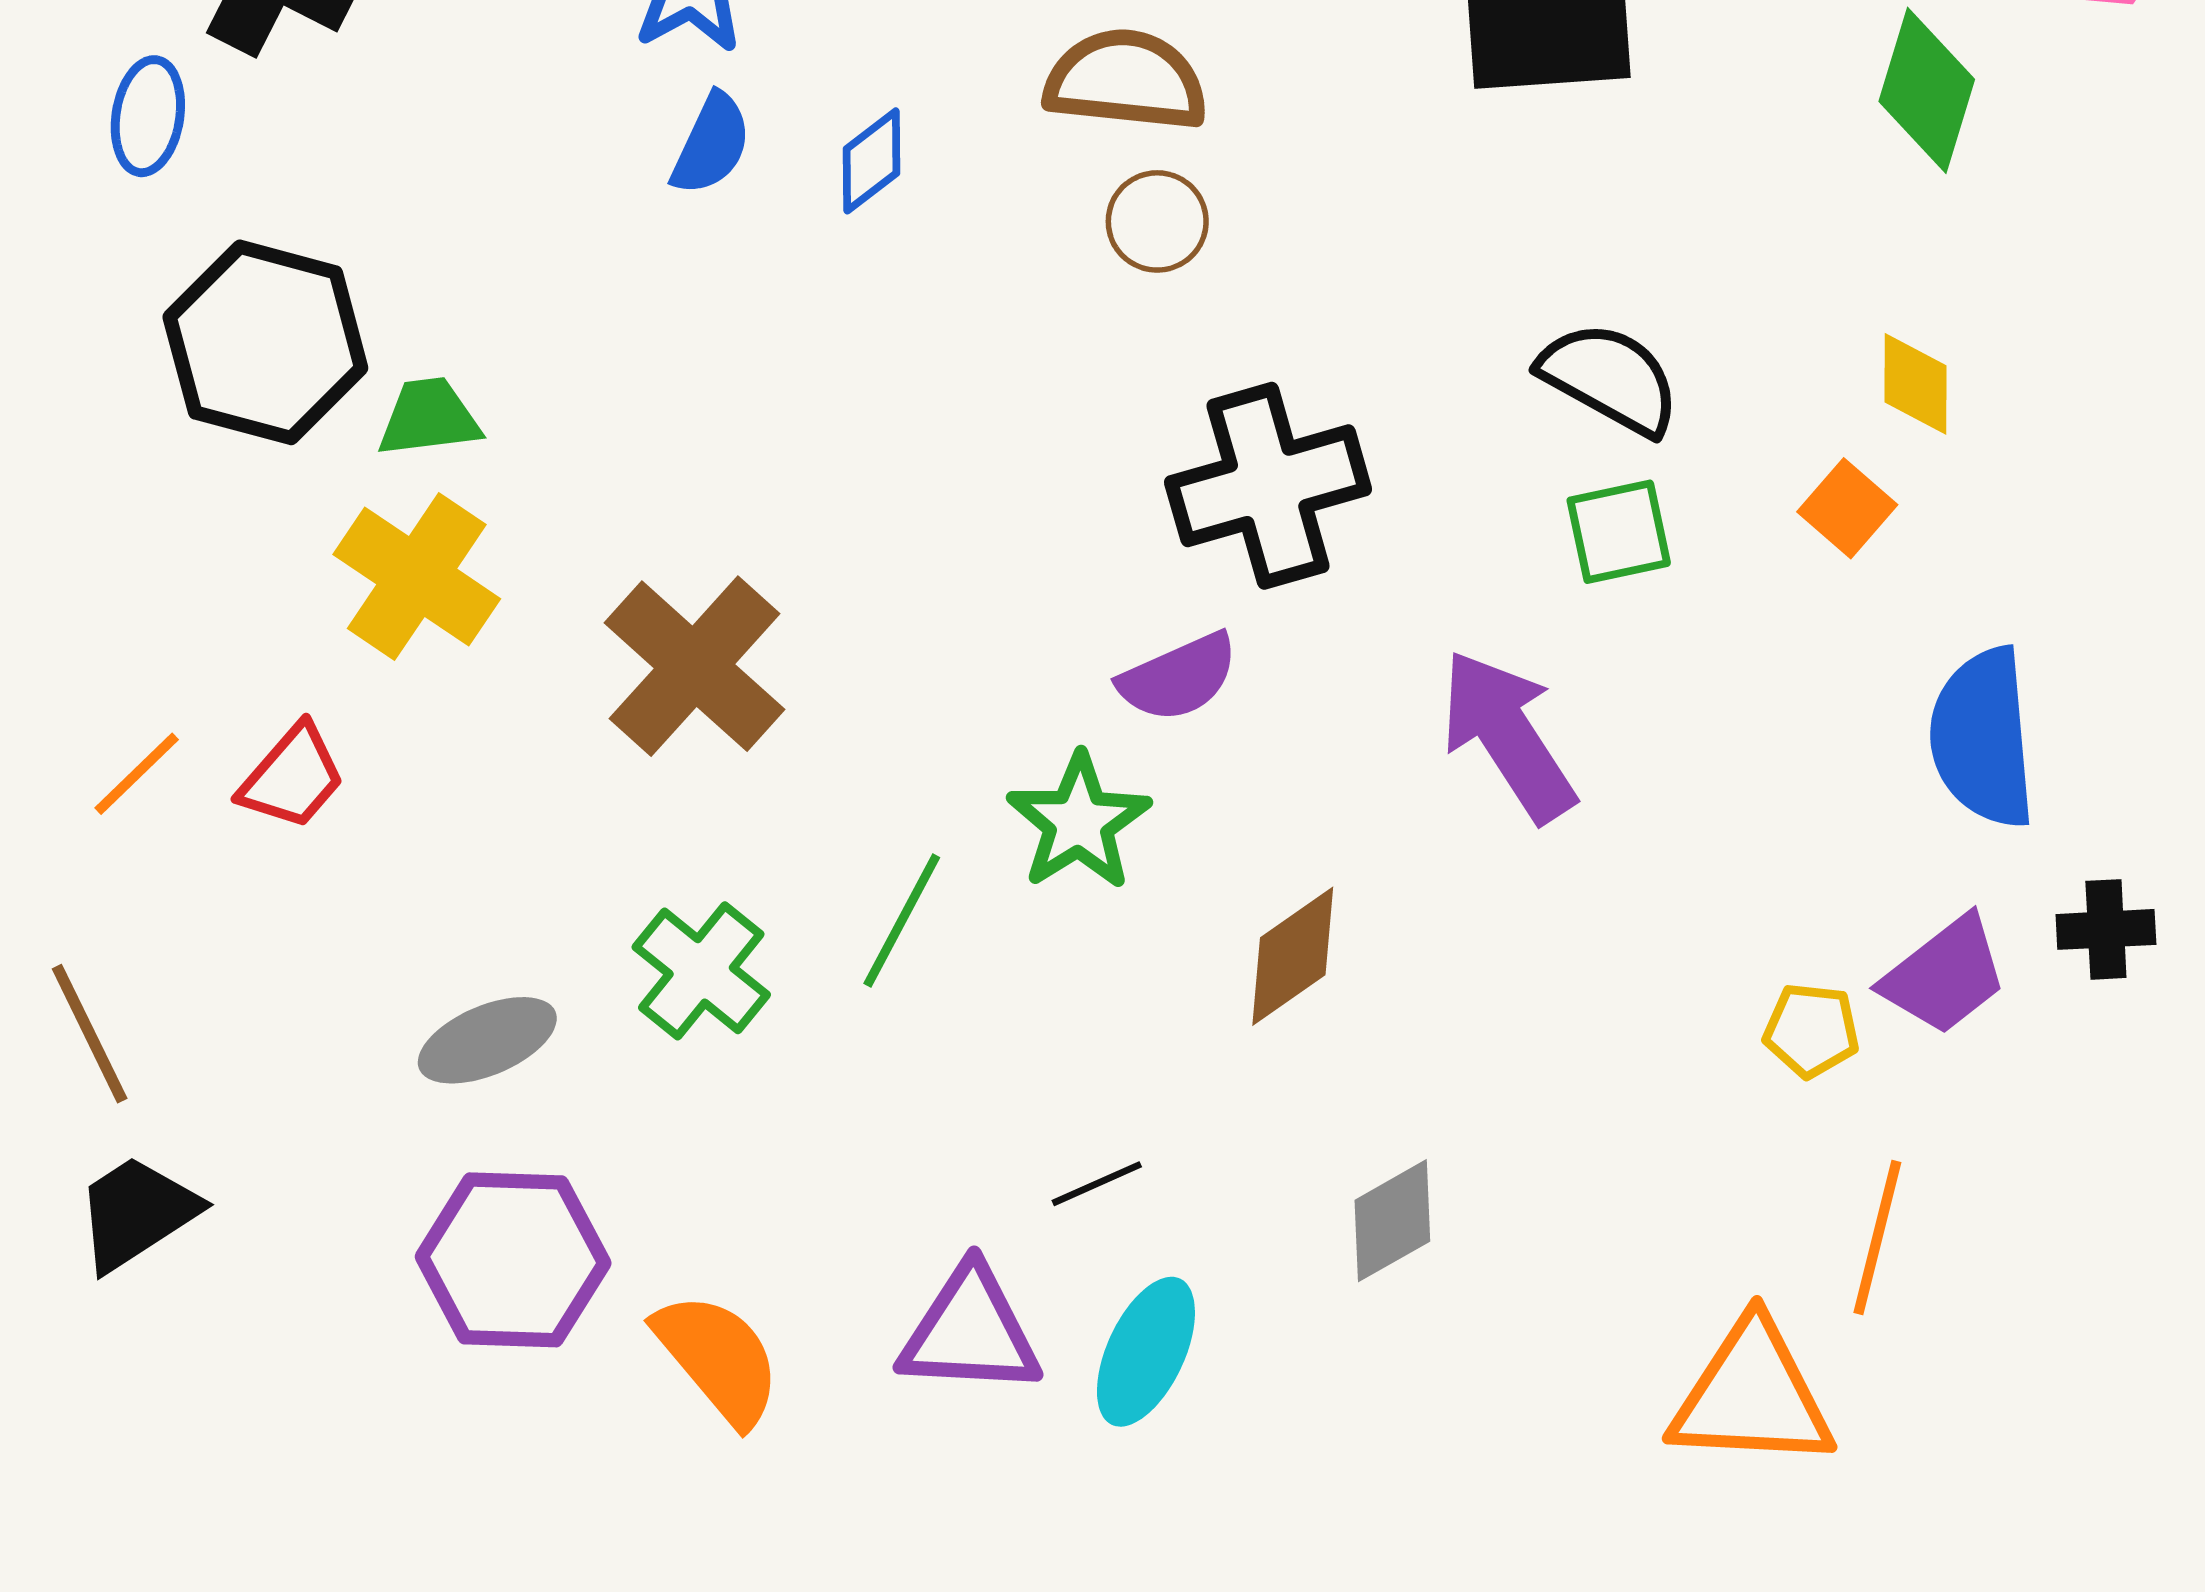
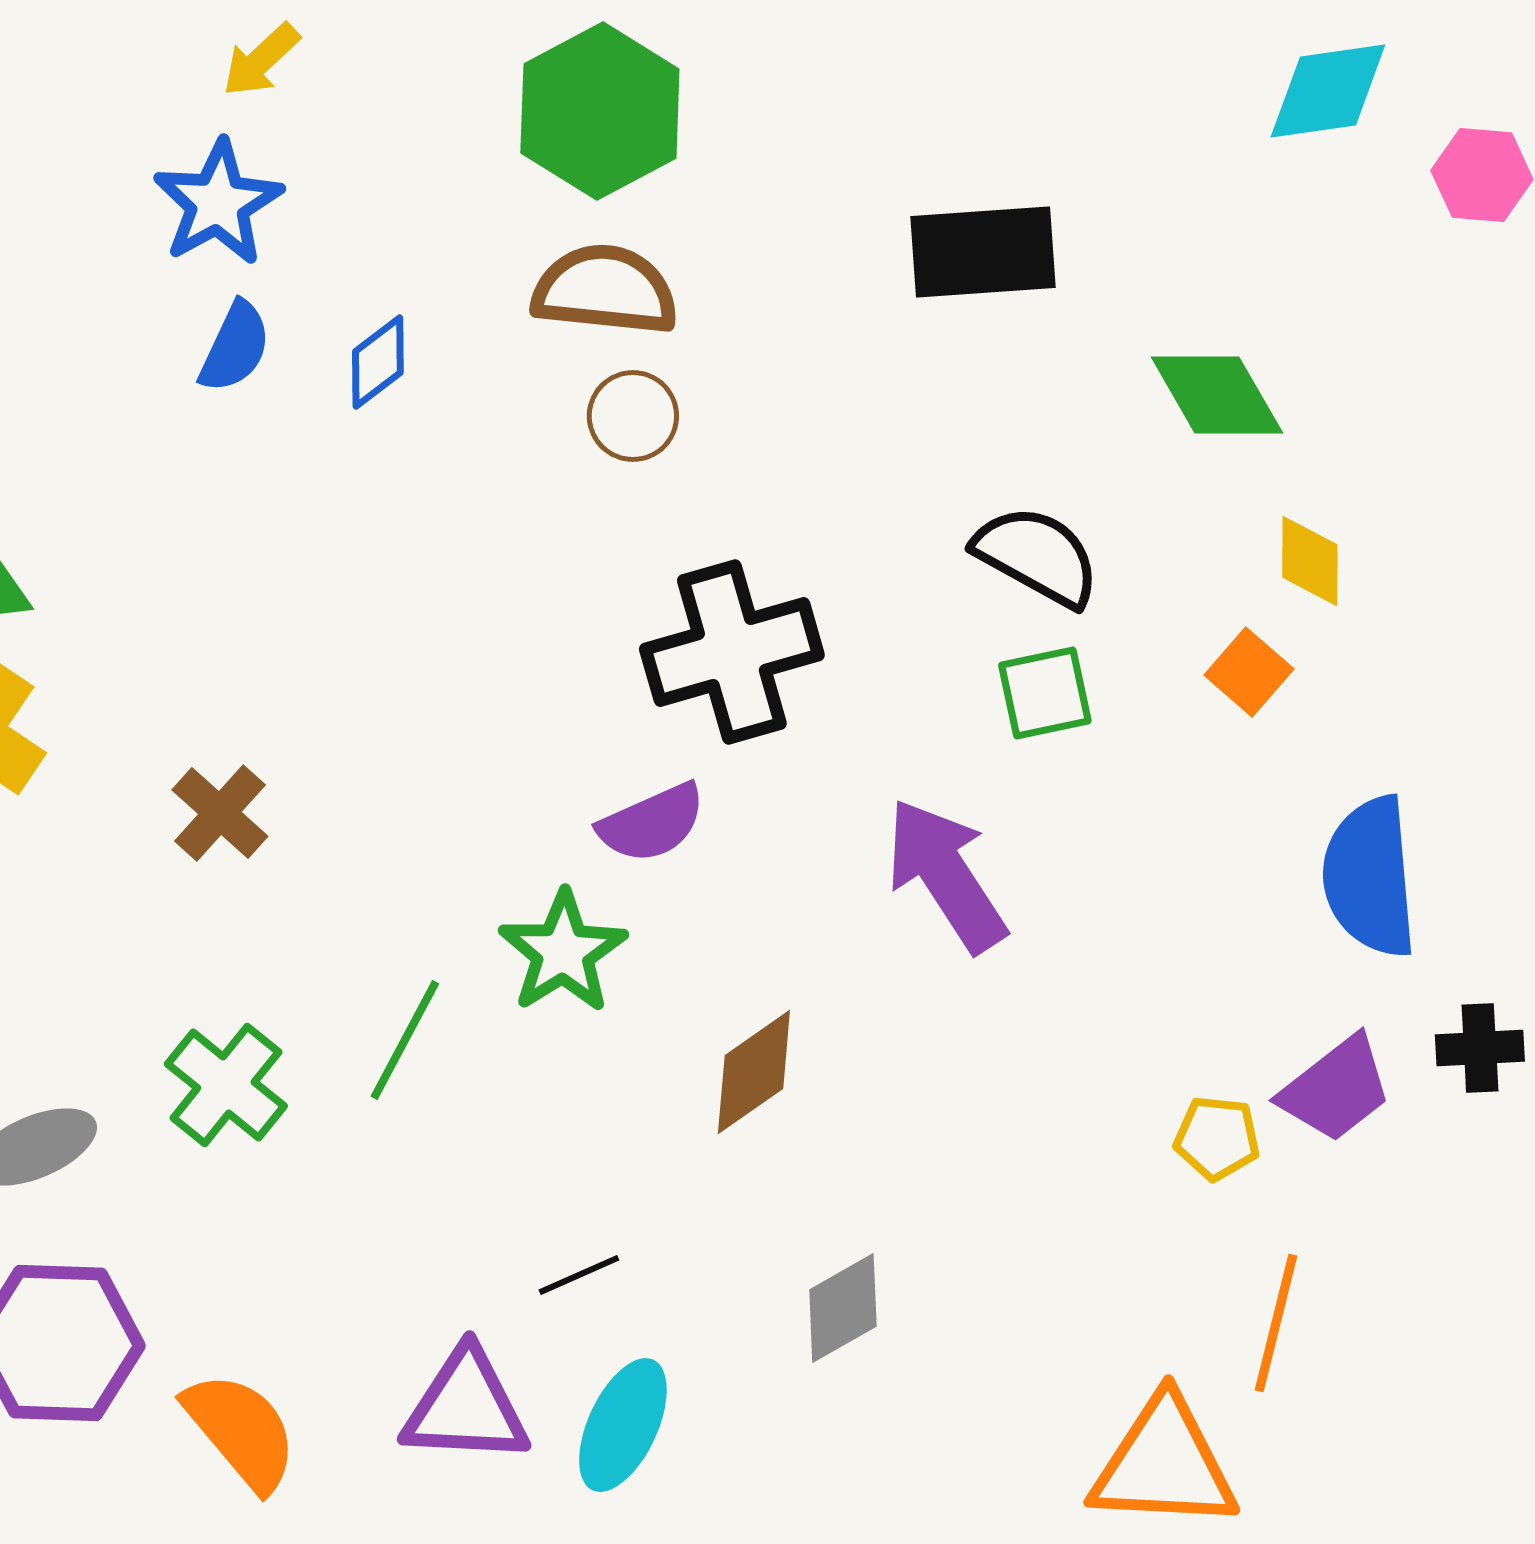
green diamond: (1927, 90) -> (1217, 395), moved, turned -47
brown cross: (695, 666) -> (220, 813), size x0.6

